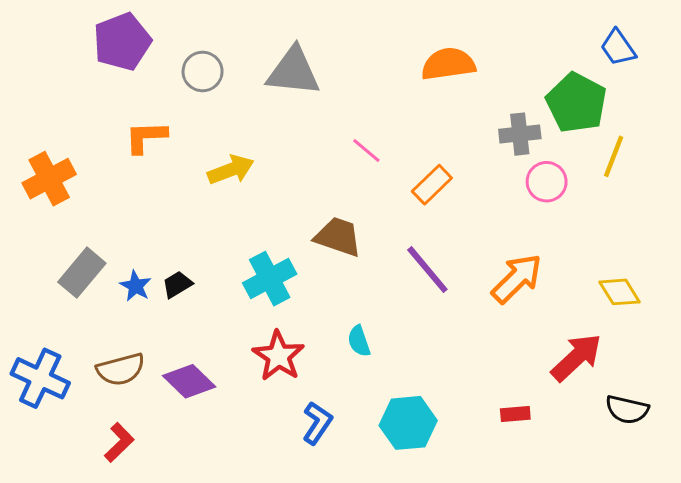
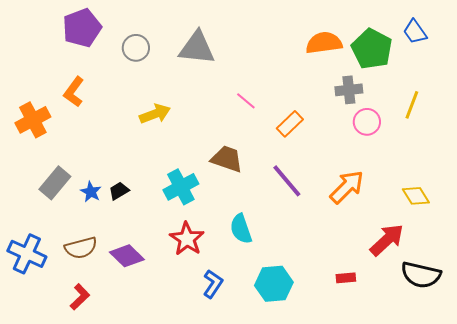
orange semicircle: (448, 64) -> (324, 43), moved
green pentagon: (576, 103) -> (372, 49), moved
orange L-shape: (146, 137) -> (74, 92), moved, turned -52
cyan semicircle: (359, 341) -> (241, 229), size x1.4
black semicircle: (627, 410) -> (421, 275), size x1.4

